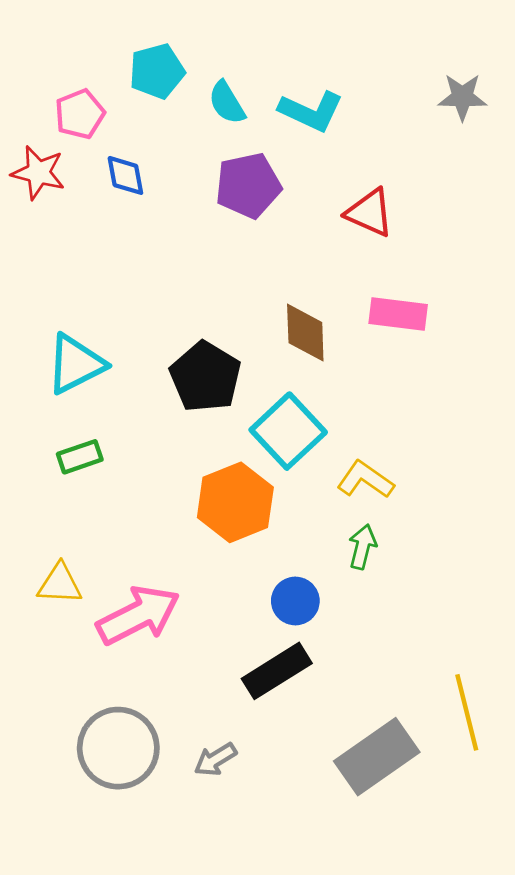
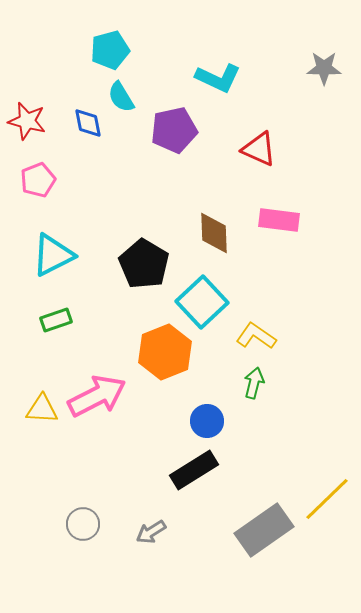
cyan semicircle: (227, 103) -> (121, 97), moved
pink pentagon: (80, 114) -> (38, 180), moved
pink arrow: (138, 615) -> (97, 396), moved
yellow line: (467, 712) -> (327, 499), turned 60
gray circle: (118, 748) -> (83, 524), size x0.6

